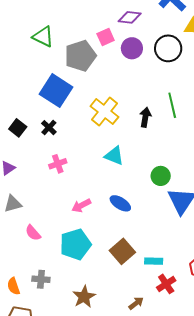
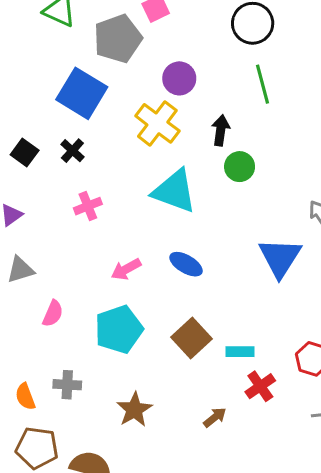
purple circle: (132, 48) -> (179, 78), moved
green line: (172, 105) -> (262, 84), moved
cyan triangle: (114, 156) -> (174, 191), size x1.5
green circle: (161, 176) -> (240, 167), moved
pink semicircle: (33, 233) -> (53, 313), turned -114

